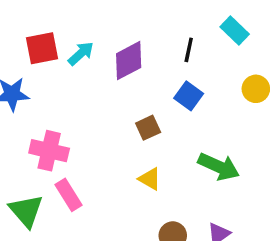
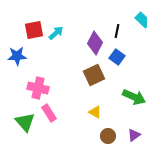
purple diamond: (129, 61) -> (95, 43), moved, turned -35
brown square: (148, 128) -> (94, 75), size x1.5
yellow triangle: (150, 179) -> (95, 112), moved

